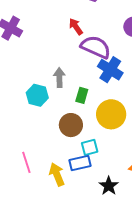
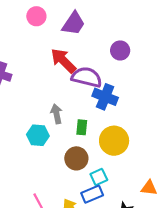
red arrow: (76, 27) -> (63, 61), size x1.6

